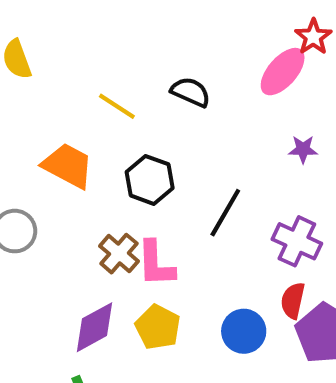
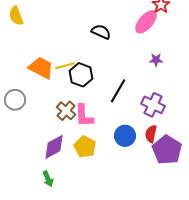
yellow line: (117, 106) -> (65, 66), moved, turned -48
blue circle: (244, 331) -> (125, 136), moved

